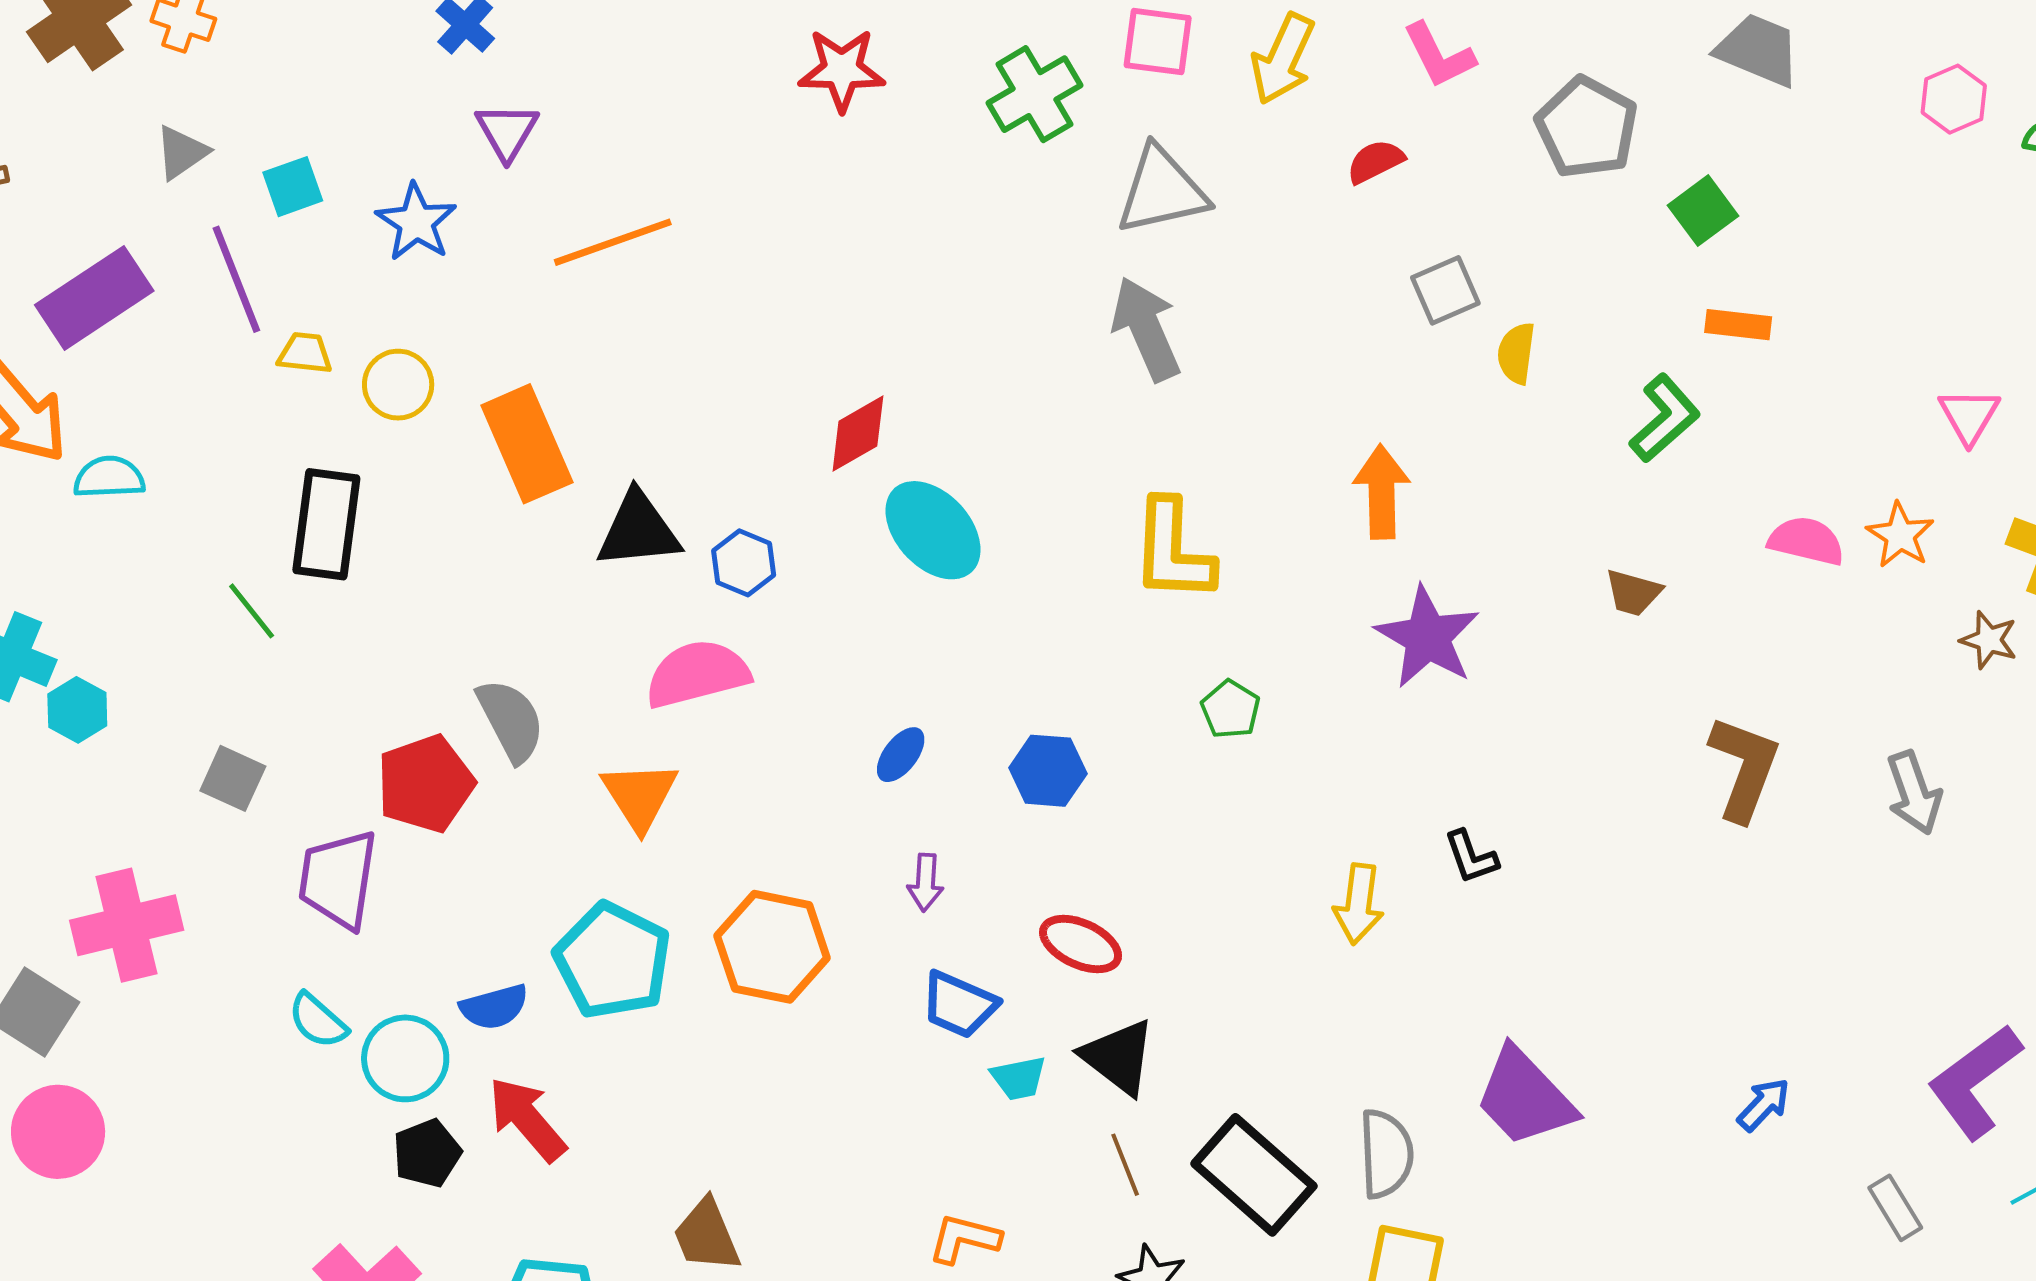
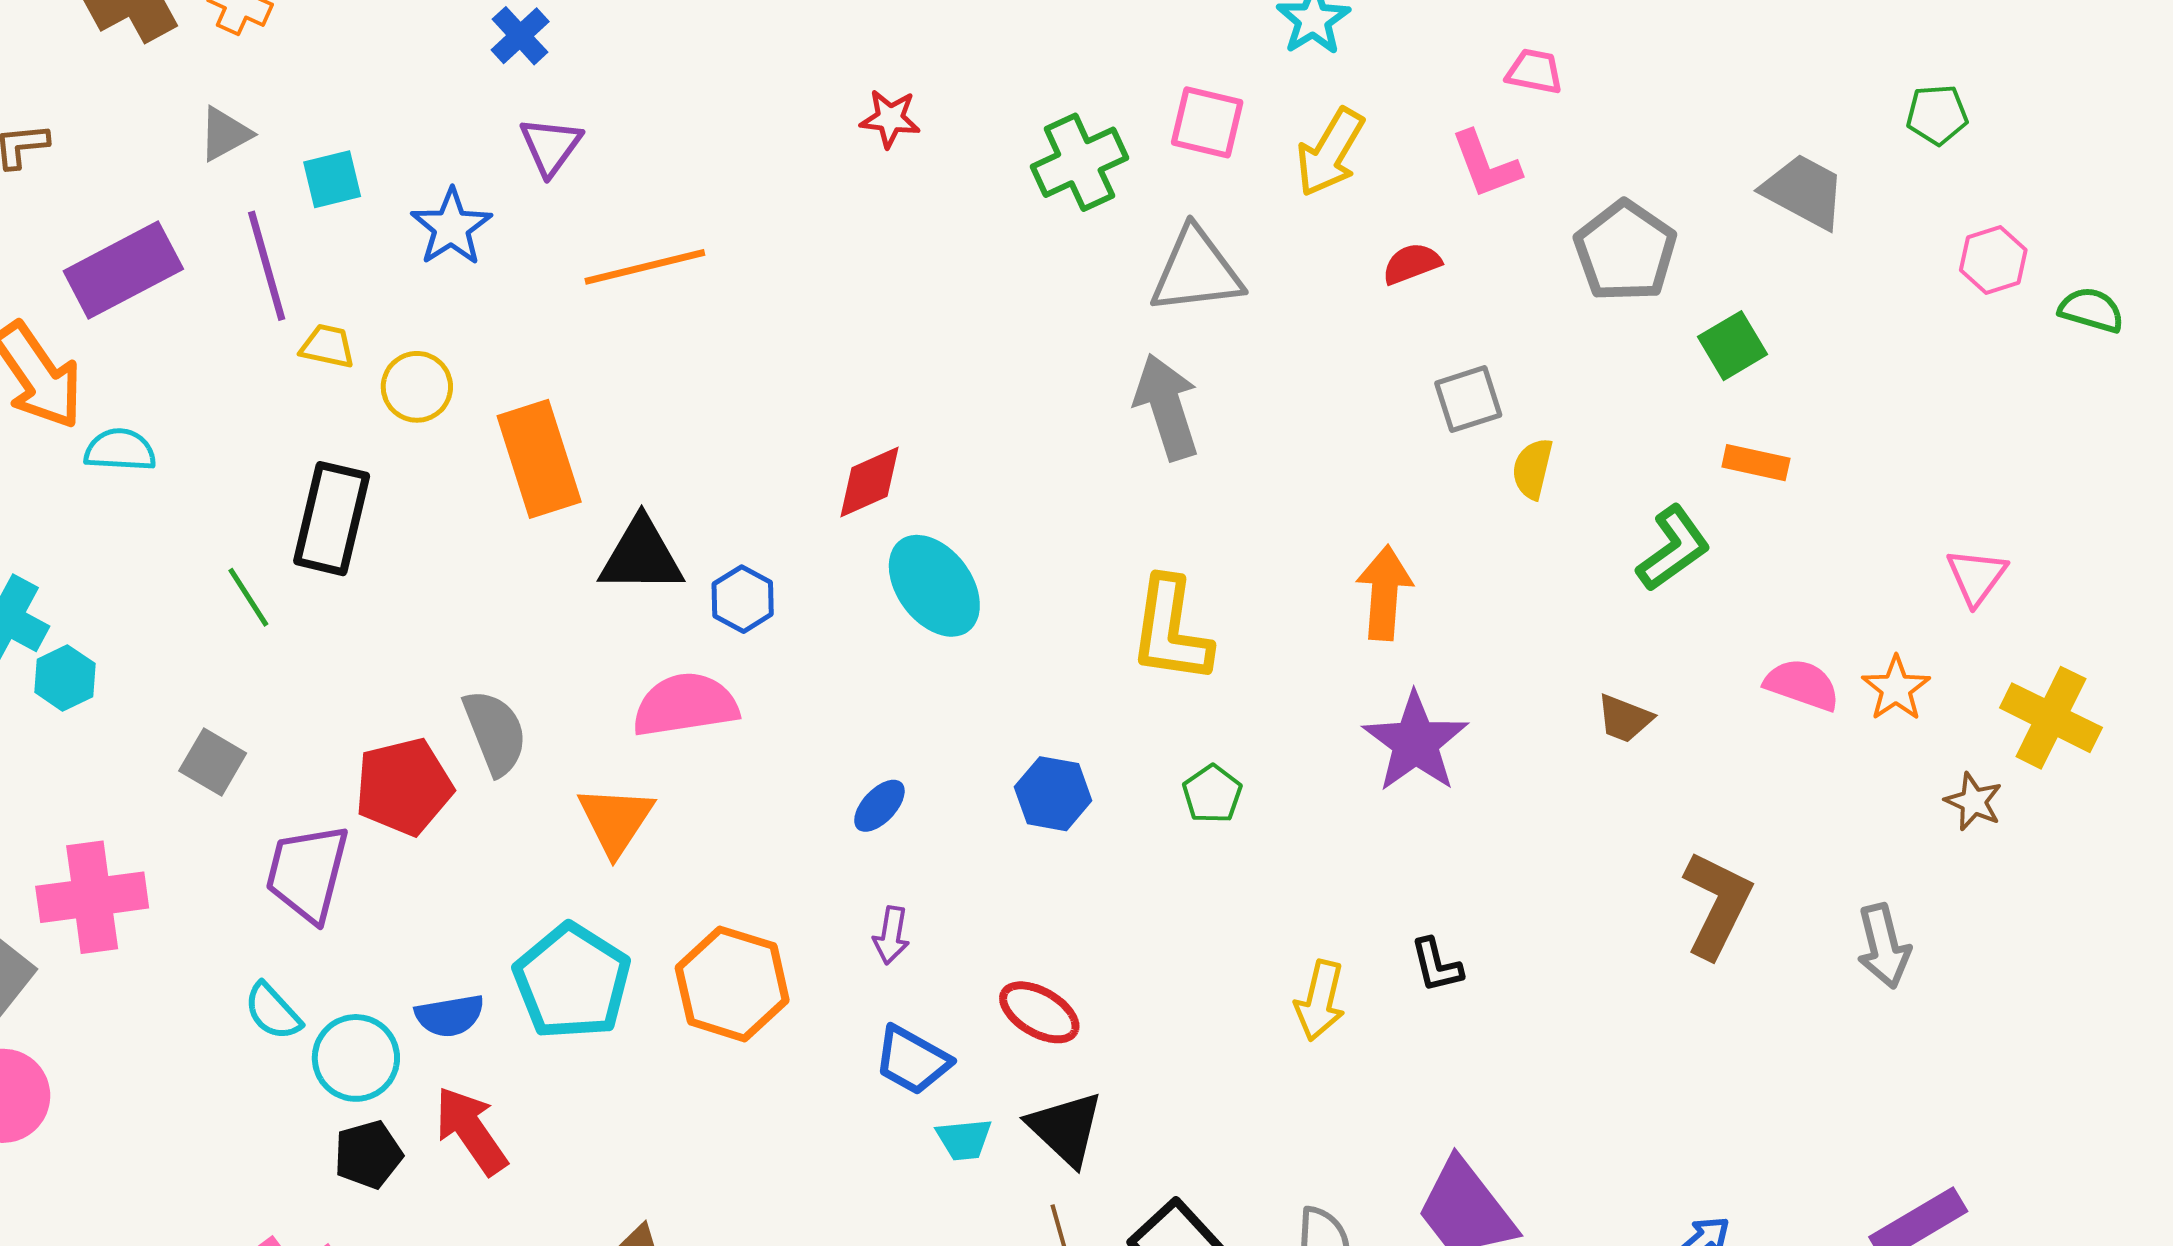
red star: (842, 70) -> (890, 119), size x0.7
blue hexagon: (1048, 771) -> (1053, 794), moved

